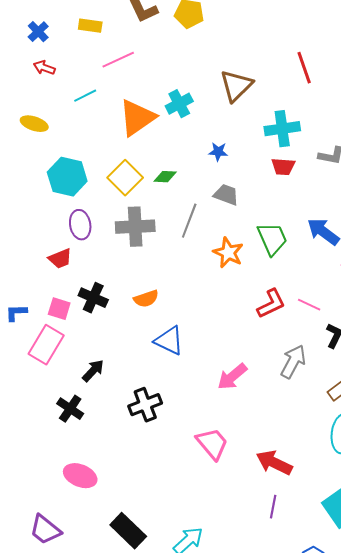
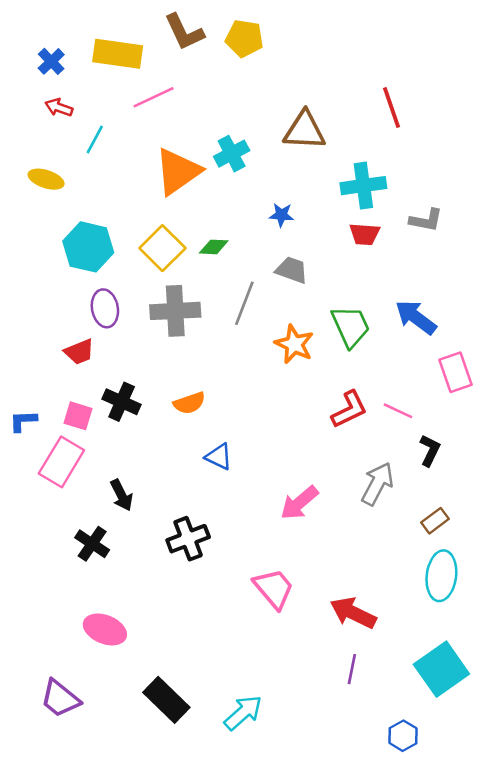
yellow rectangle: (90, 26) -> (118, 54), size x1.6
brown triangle: (236, 86) -> (304, 131), turned 48
cyan line: (85, 96) -> (95, 139), moved, turned -35
blue triangle: (169, 341) -> (219, 457), size x0.7
black arrow: (93, 371) -> (122, 495), turned 110

